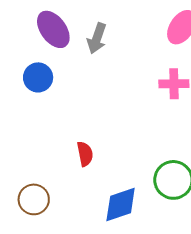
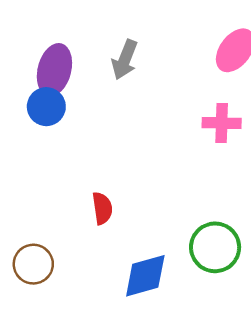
purple ellipse: (53, 29) -> (54, 70), moved, turned 48

